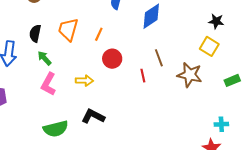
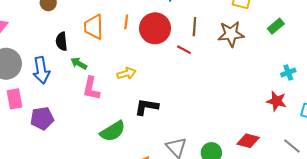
brown line: (159, 58) -> (194, 27), turned 42
red circle: (112, 59) -> (155, 28), moved, size x1.5
red line: (143, 76) -> (184, 50), turned -32
cyan cross: (221, 124) -> (288, 73), moved

